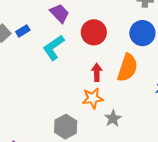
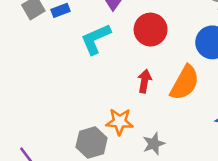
orange star: (93, 98) -> (120, 122), moved

